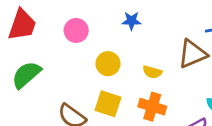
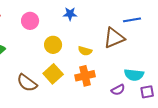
yellow square: (108, 104) -> (53, 74), turned 30
orange cross: (152, 107) -> (85, 76), turned -30

